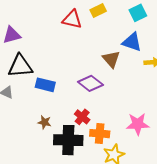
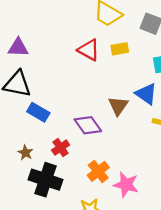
red cross: (82, 117) -> (61, 148), moved
orange cross: (100, 134) -> (98, 171), moved, turned 30

